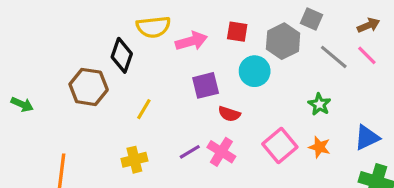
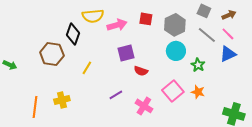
gray square: (312, 19) -> (204, 11), moved
cyan circle: (255, 71) -> (176, 51), moved
blue triangle: (367, 138) -> (228, 54), moved
pink cross: (221, 152) -> (144, 106), moved
yellow cross: (134, 160) -> (62, 100), moved

